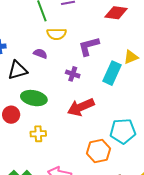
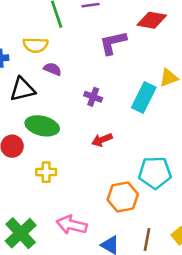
yellow semicircle: (57, 34) -> (36, 45), moved
purple L-shape: (89, 46) -> (113, 43), moved
red arrow: (81, 107) -> (102, 140), size x0.6

